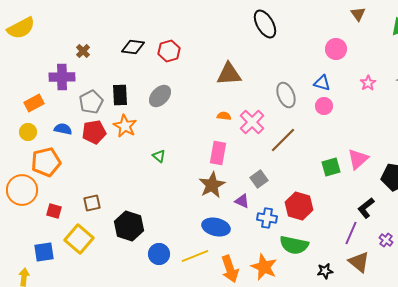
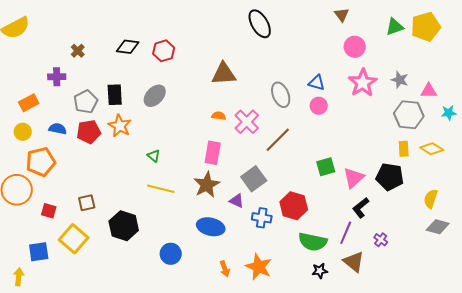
brown triangle: (358, 14) -> (342, 15), moved
pink circle: (336, 49) -> (355, 47), moved
purple cross: (62, 77) -> (57, 77), size x0.7
pink star: (368, 83) -> (363, 83), size x1.8
pink triangle: (358, 159) -> (354, 178), moved
gray square: (259, 179) -> (254, 179), size x1.4
green semicircle: (294, 245) -> (313, 242), moved
blue circle: (159, 254) -> (171, 254), moved
yellow line: (195, 256) -> (161, 189), moved, turned 36
orange arrow: (230, 269) -> (225, 269), size x0.6

